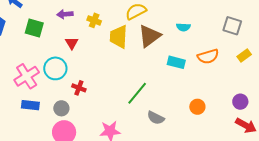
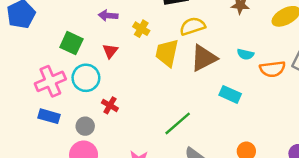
green square: (34, 28) -> (71, 43), moved
orange semicircle: (208, 56) -> (272, 69), moved

